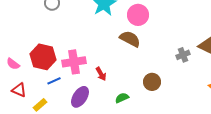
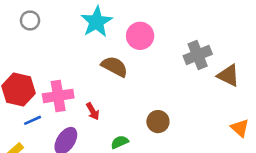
brown semicircle: (130, 39) -> (114, 67), moved
gray cross: (183, 55) -> (198, 55), moved, size x1.5

